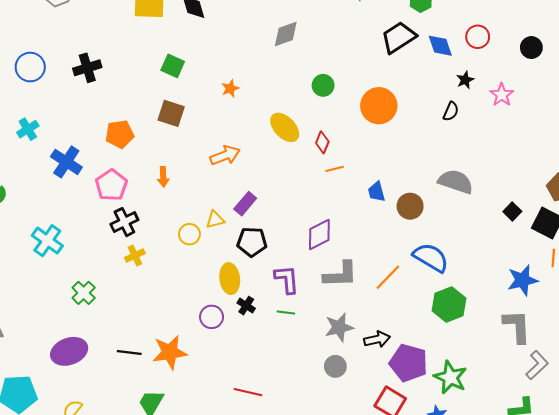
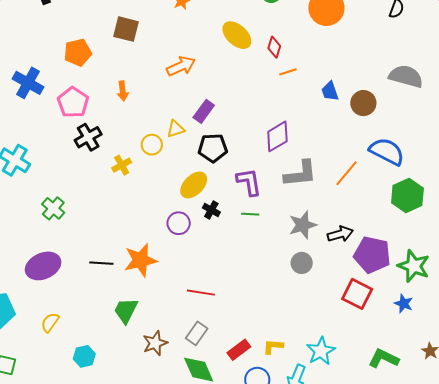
yellow cross: (135, 256) -> (122, 165), moved
yellow ellipse: (230, 279) -> (194, 185), turned 56
red line: (248, 392) -> (201, 293), moved

